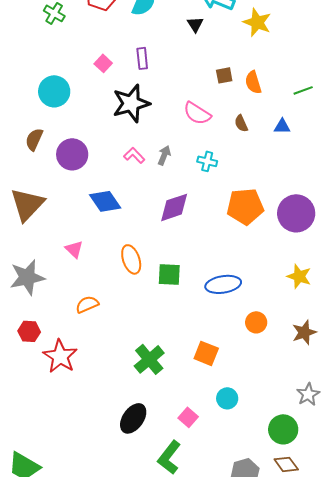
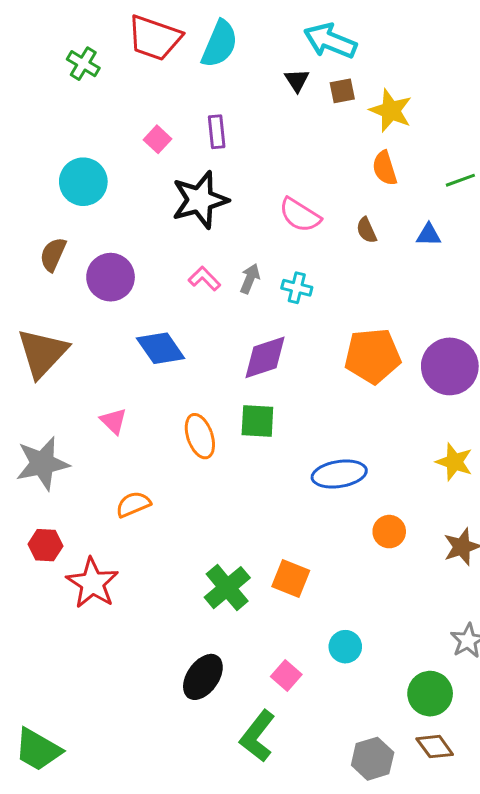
yellow star: (257, 22) -> (391, 111), moved
brown square: (224, 75) -> (342, 91), moved
cyan cross: (207, 161) -> (297, 288), moved
green square: (169, 274) -> (257, 421), moved
orange square: (206, 353) -> (291, 579), moved

